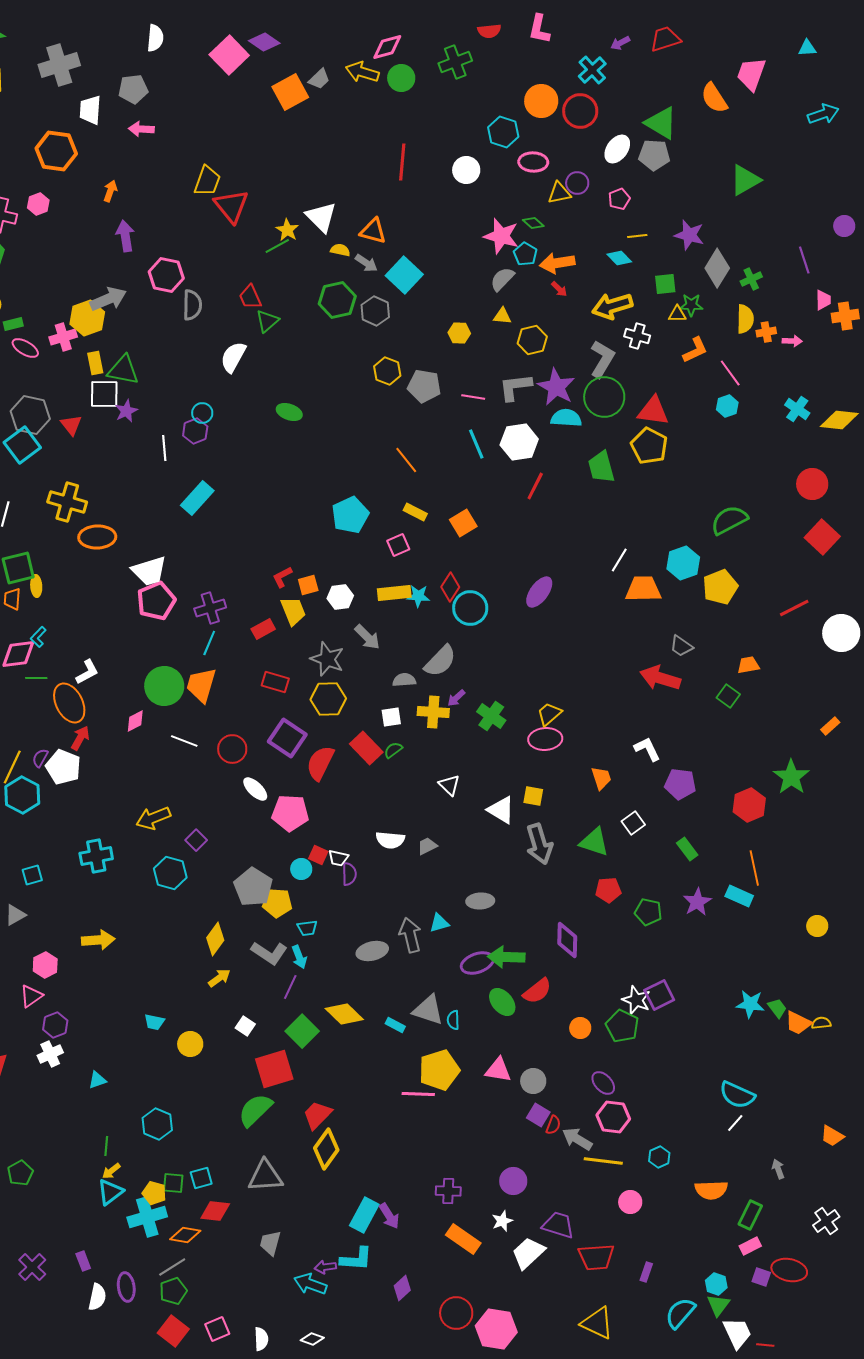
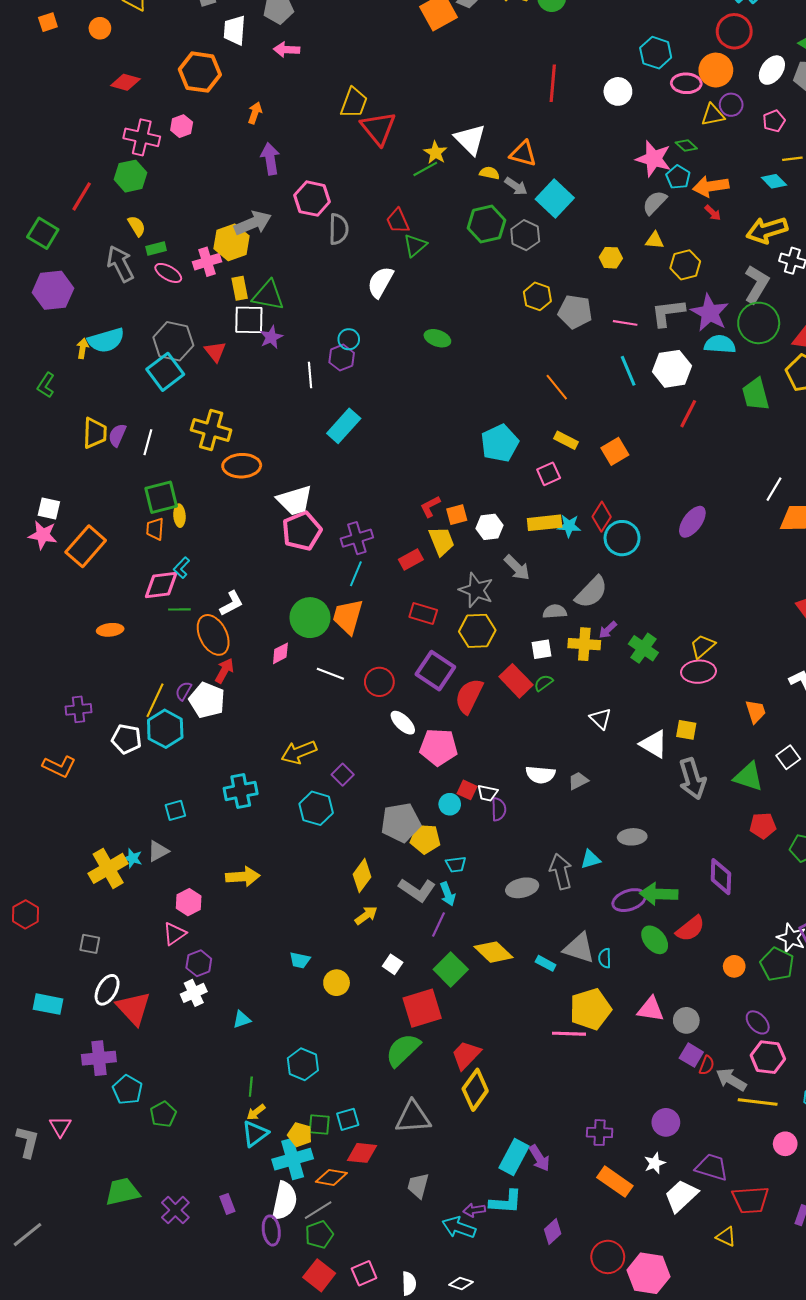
orange circle: (541, 101) -> (716, 70), moved
gray pentagon: (253, 887) -> (401, 823), turned 30
white semicircle: (97, 1297) -> (285, 1201), moved, size x1.4
yellow triangle: (597, 1323) -> (726, 1237), moved, size x0.6

